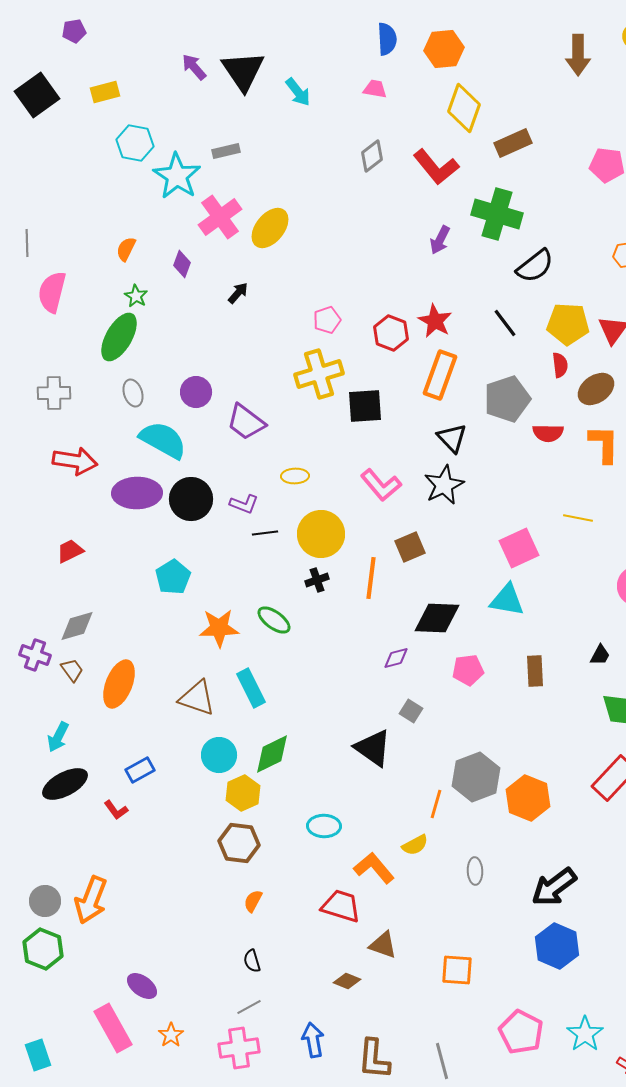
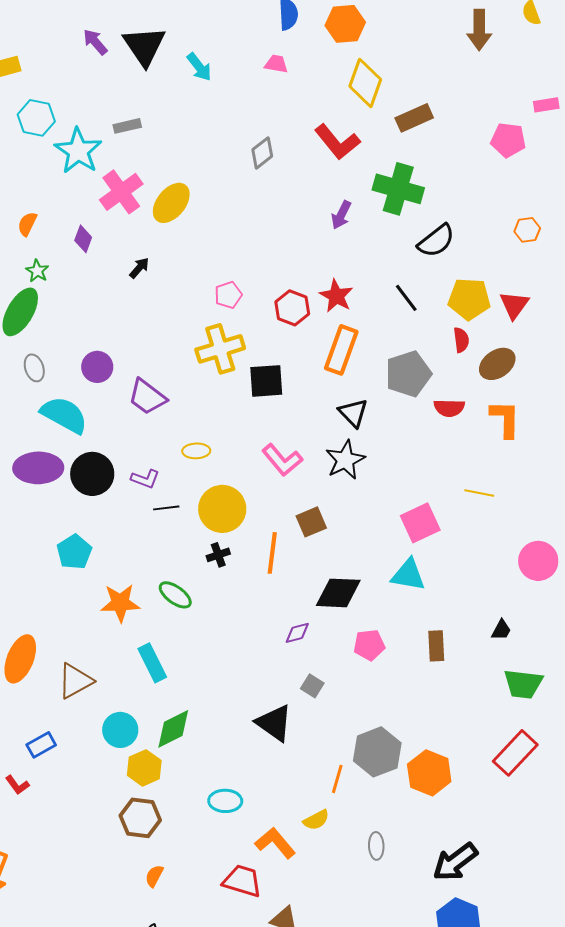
gray diamond: (372, 156) -> (262, 153), moved
brown triangle: (197, 698) -> (75, 681), moved, turned -48

